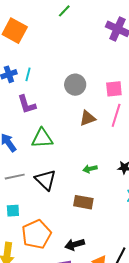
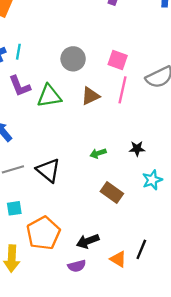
pink square: (114, 89) -> (118, 60), turned 30
green triangle: (42, 138) -> (49, 96), moved
brown rectangle: (83, 202) -> (112, 193), moved, turned 30

